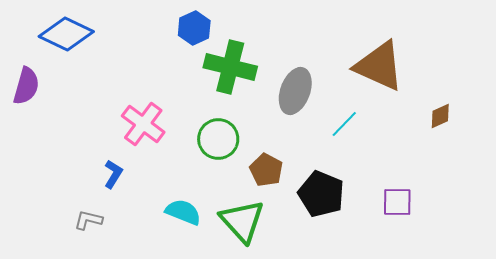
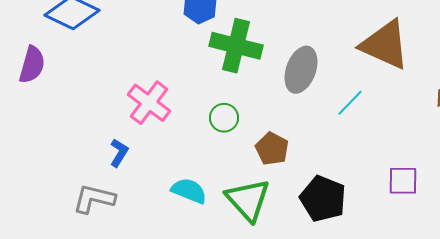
green circle: (218, 139) -> (224, 118), size x0.7
black pentagon: (321, 194) -> (323, 199), moved
gray L-shape: (88, 220) -> (94, 199), size x1.5

